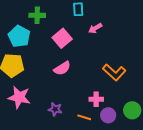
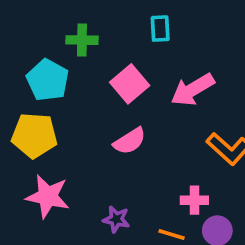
pink arrow: (95, 28) -> (193, 90), moved, size x1.6

